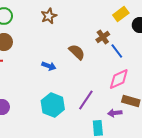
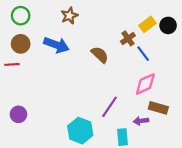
yellow rectangle: (121, 14) -> (147, 24), moved
blue arrow: (49, 66) -> (56, 45), moved, size x1.6
cyan hexagon: (53, 105) -> (80, 131), moved

